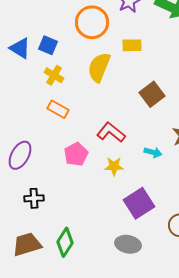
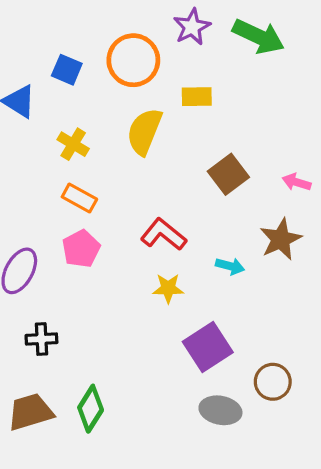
blue square: (48, 45) -> (67, 70), moved
pink pentagon: (76, 154) -> (81, 249), moved
gray ellipse: (128, 244) -> (220, 410), moved

